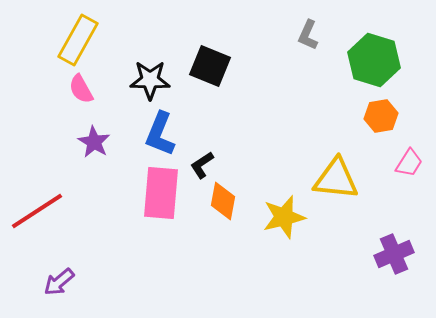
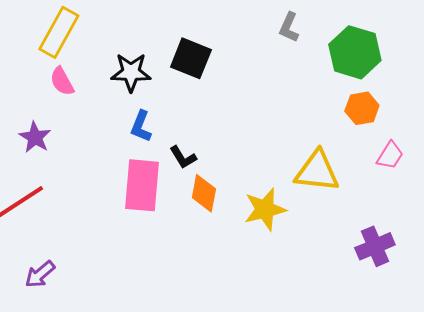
blue L-shape: (160, 134) -> (141, 126), size x0.7
purple star: (94, 142) -> (35, 137), moved
black L-shape: (202, 165) -> (183, 157), turned -88

